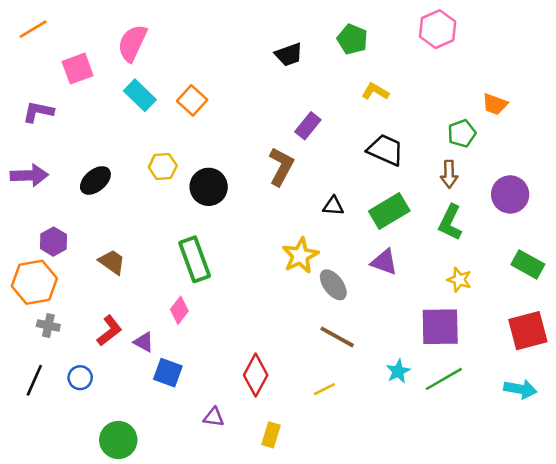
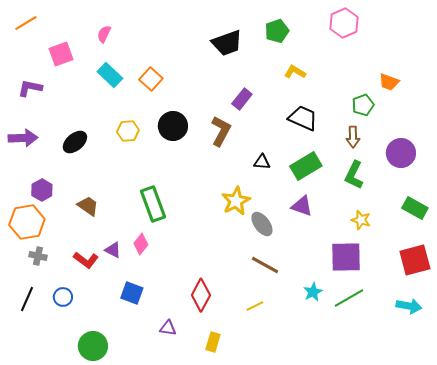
green pentagon: (352, 39) -> (277, 31), turned 30
pink semicircle: (132, 43) -> (104, 34), size x0.6
black trapezoid: (289, 55) -> (227, 43), size x1.4
black circle: (209, 187) -> (173, 126), moved
red L-shape: (109, 331) -> (86, 260), turned 75
purple triangle: (144, 342) -> (113, 250), moved

